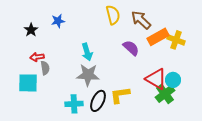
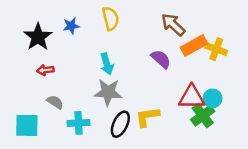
yellow semicircle: (113, 15) -> (110, 18), moved
black star: (31, 30) -> (38, 37), size x1.6
gray semicircle: (45, 68) -> (55, 102), moved, turned -48
red triangle: (156, 79) -> (192, 97), turned -30
cyan square: (28, 83) -> (27, 125), moved
cyan cross: (74, 104) -> (79, 123), moved

